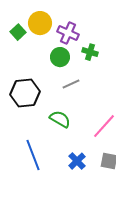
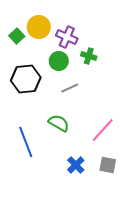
black hexagon: (25, 93) -> (26, 79), moved
blue line: (33, 155) -> (26, 142), moved

